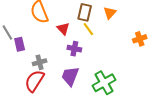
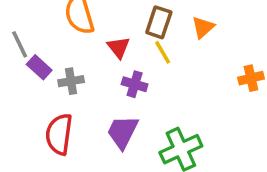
purple rectangle: (20, 44) -> (39, 67), turned -40
gray cross: (40, 62) -> (71, 81), moved
red semicircle: (34, 81) -> (59, 134), turned -30

